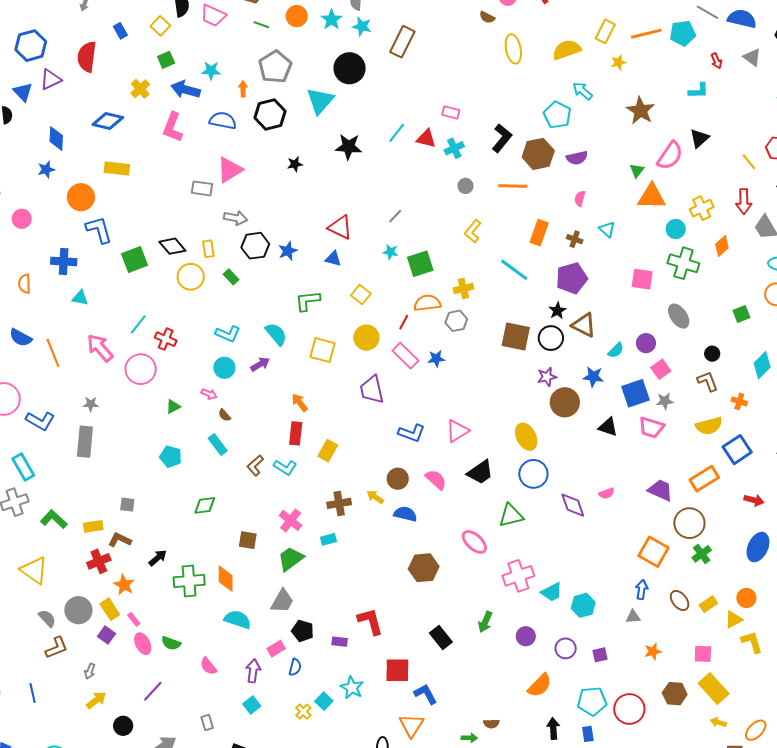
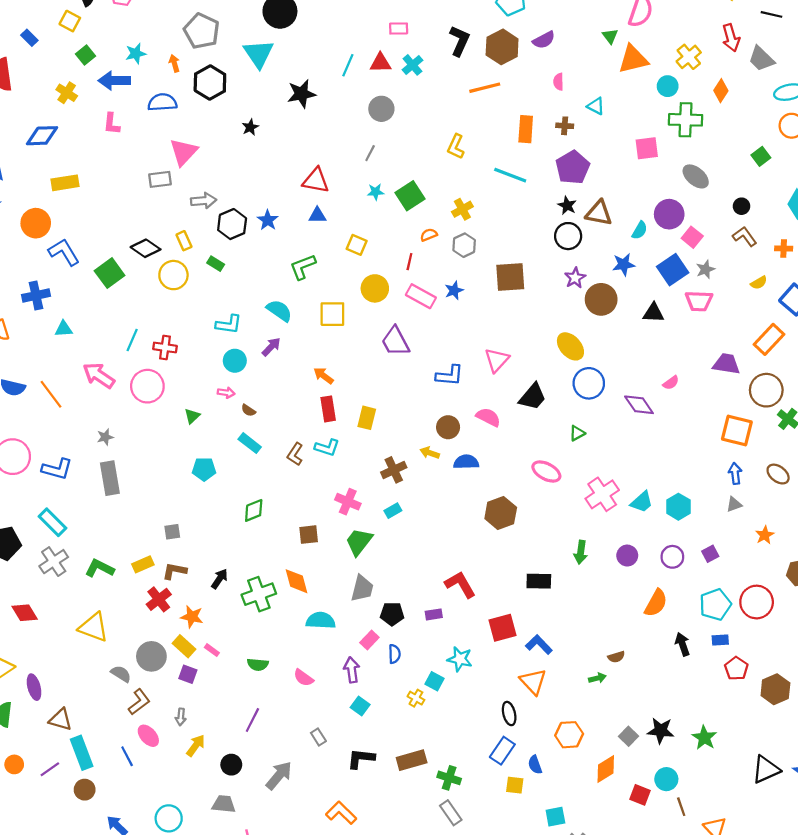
pink L-shape: (173, 127) -> (112, 124), size x0.7
gray circle: (465, 186) -> (381, 109), moved, size x1.5
orange semicircle: (427, 303) -> (429, 235), size x0.6
brown square: (516, 337) -> (510, 277), moved
purple circle: (646, 343) -> (669, 214), size x1.4
yellow semicircle: (709, 426) -> (759, 283), size x0.6
green triangle: (511, 515) -> (577, 433), size x0.6
black rectangle: (441, 637) -> (539, 581), turned -35
pink ellipse: (143, 644) -> (148, 736), moved
blue rectangle: (588, 734) -> (720, 640), turned -70

